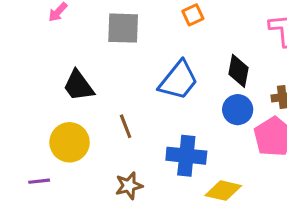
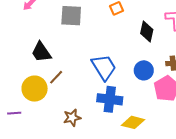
black diamond: (238, 71) -> (147, 31), moved
blue trapezoid: (178, 80) -> (104, 67), moved, turned -72
brown line: (126, 126) -> (56, 77), moved, turned 63

